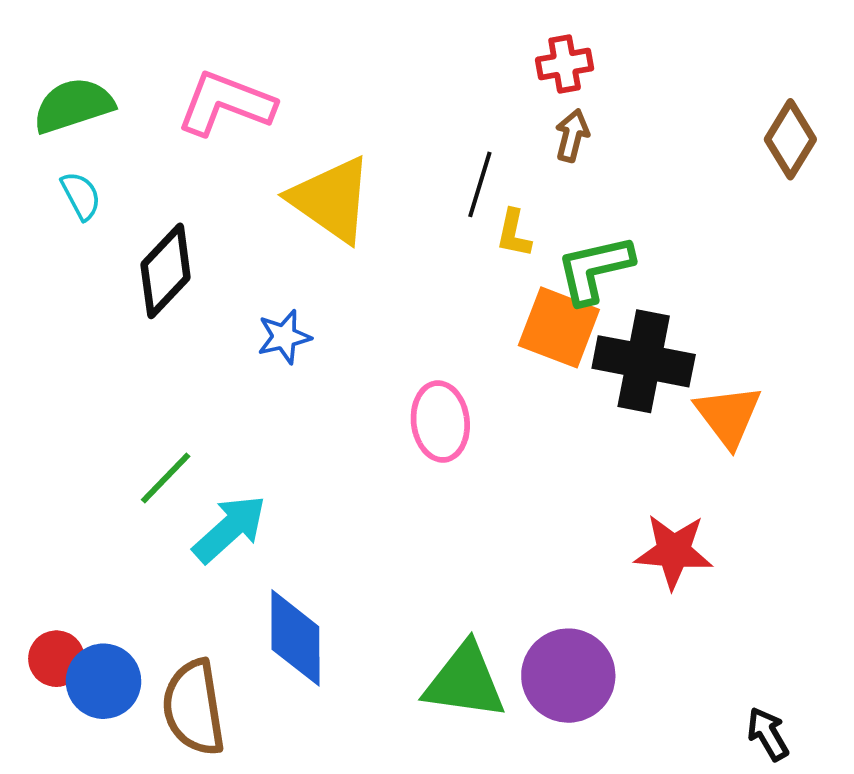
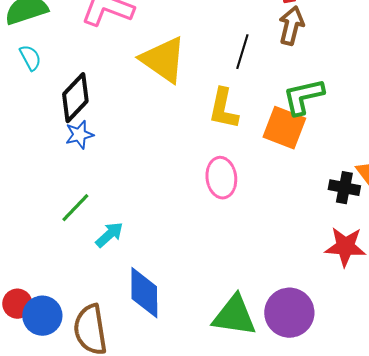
brown arrow: (572, 135) -> (291, 26), size x1.4
yellow L-shape: (514, 233) -> (223, 109), moved, size x1.6
blue star: (284, 337) -> (79, 135), moved
black cross: (644, 361) -> (344, 188), moved, size x0.6
cyan arrow: (230, 529) -> (109, 235), size x0.7

